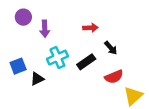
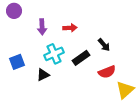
purple circle: (23, 17) -> (14, 11), moved
red arrow: (90, 28) -> (70, 28), moved
black triangle: (37, 79) -> (43, 75), moved

